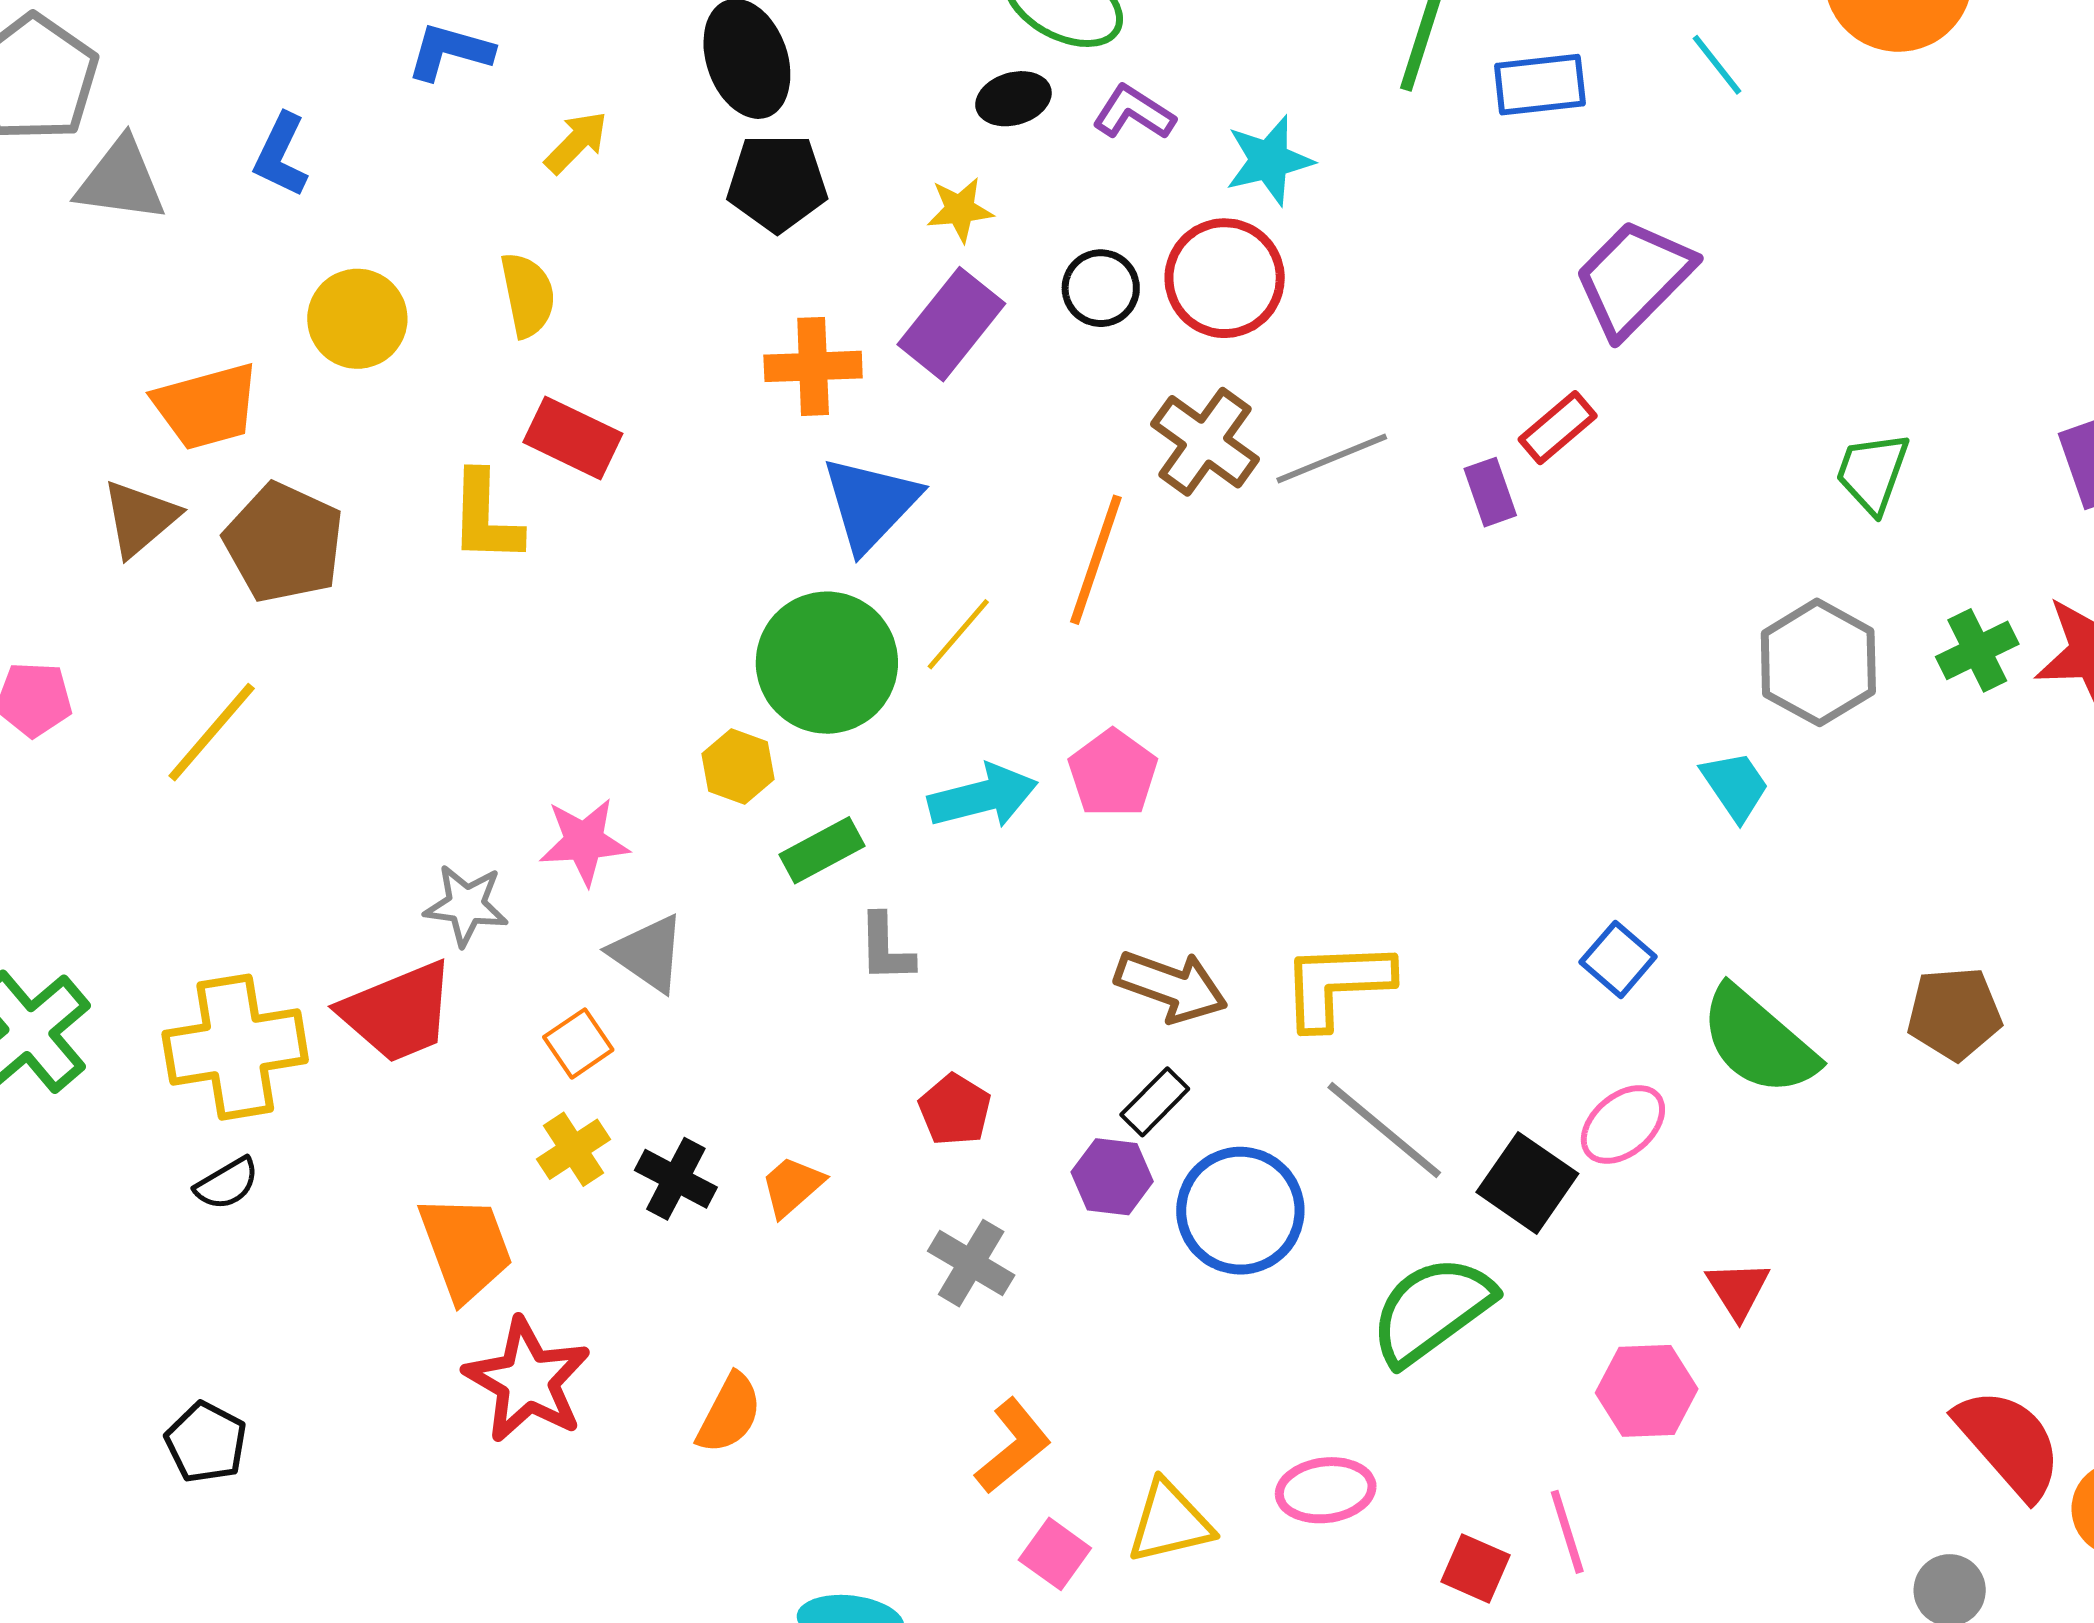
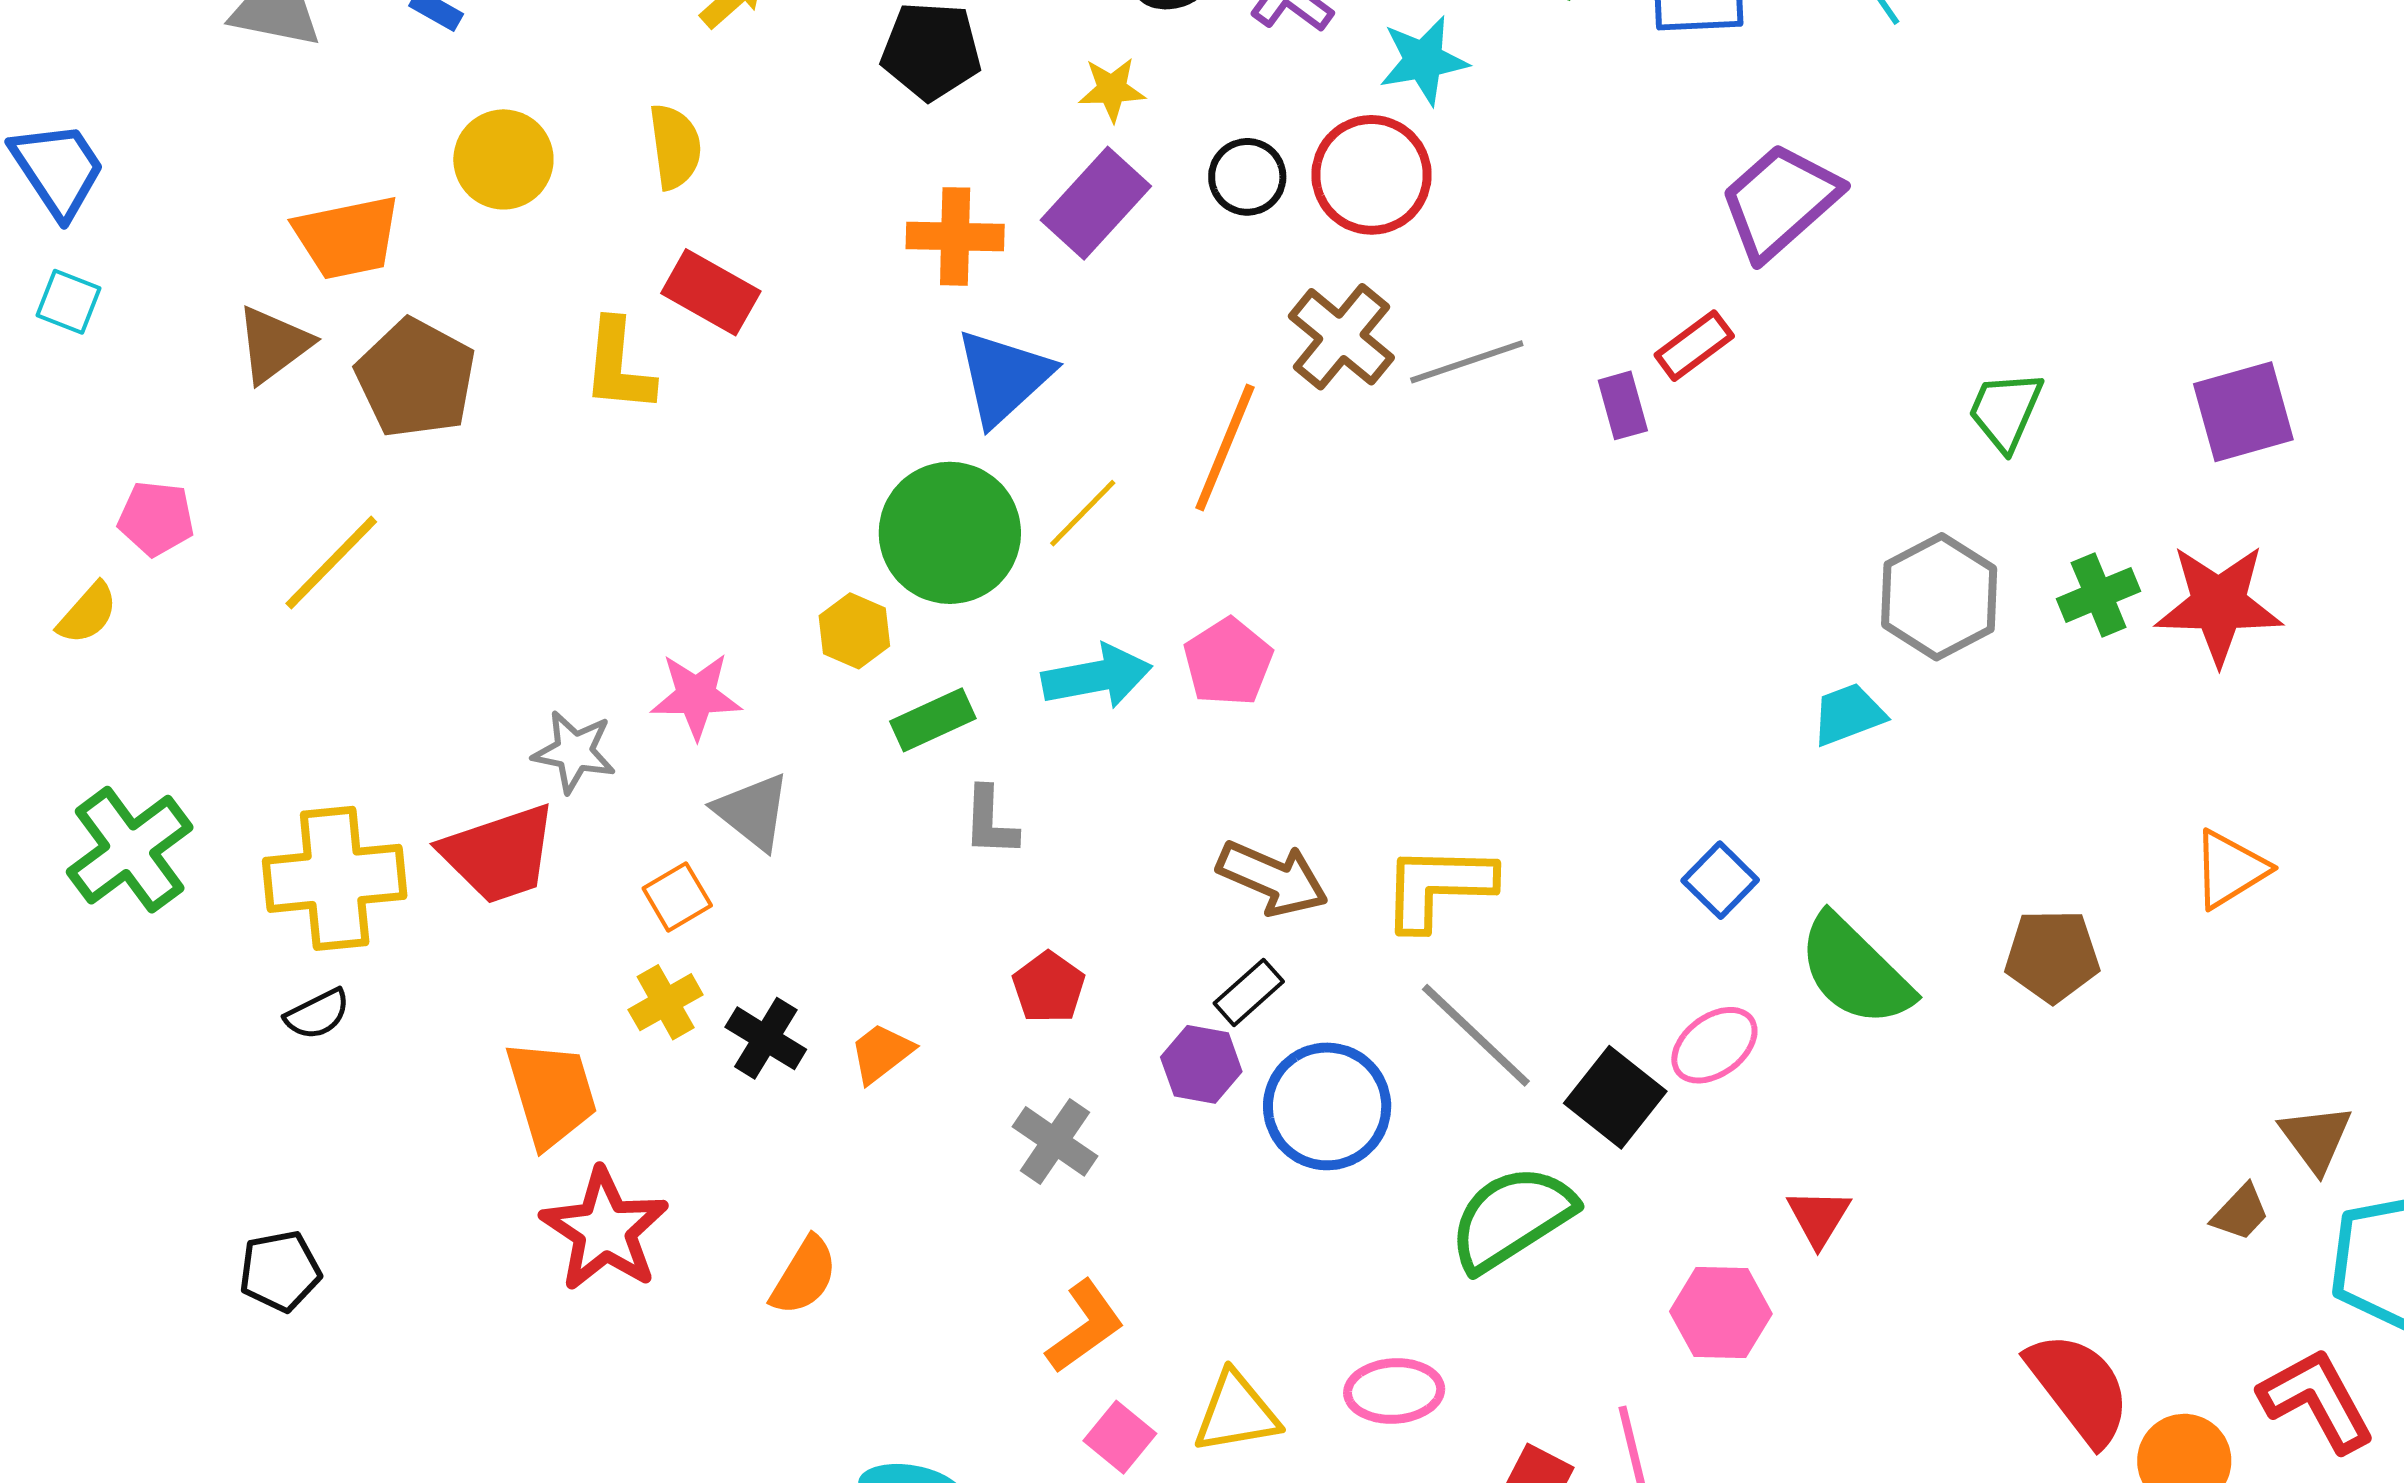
cyan trapezoid: (1735, 786) -> (1848, 714), turned -80
black pentagon: (206, 1442) -> (280, 1271), turned 30

